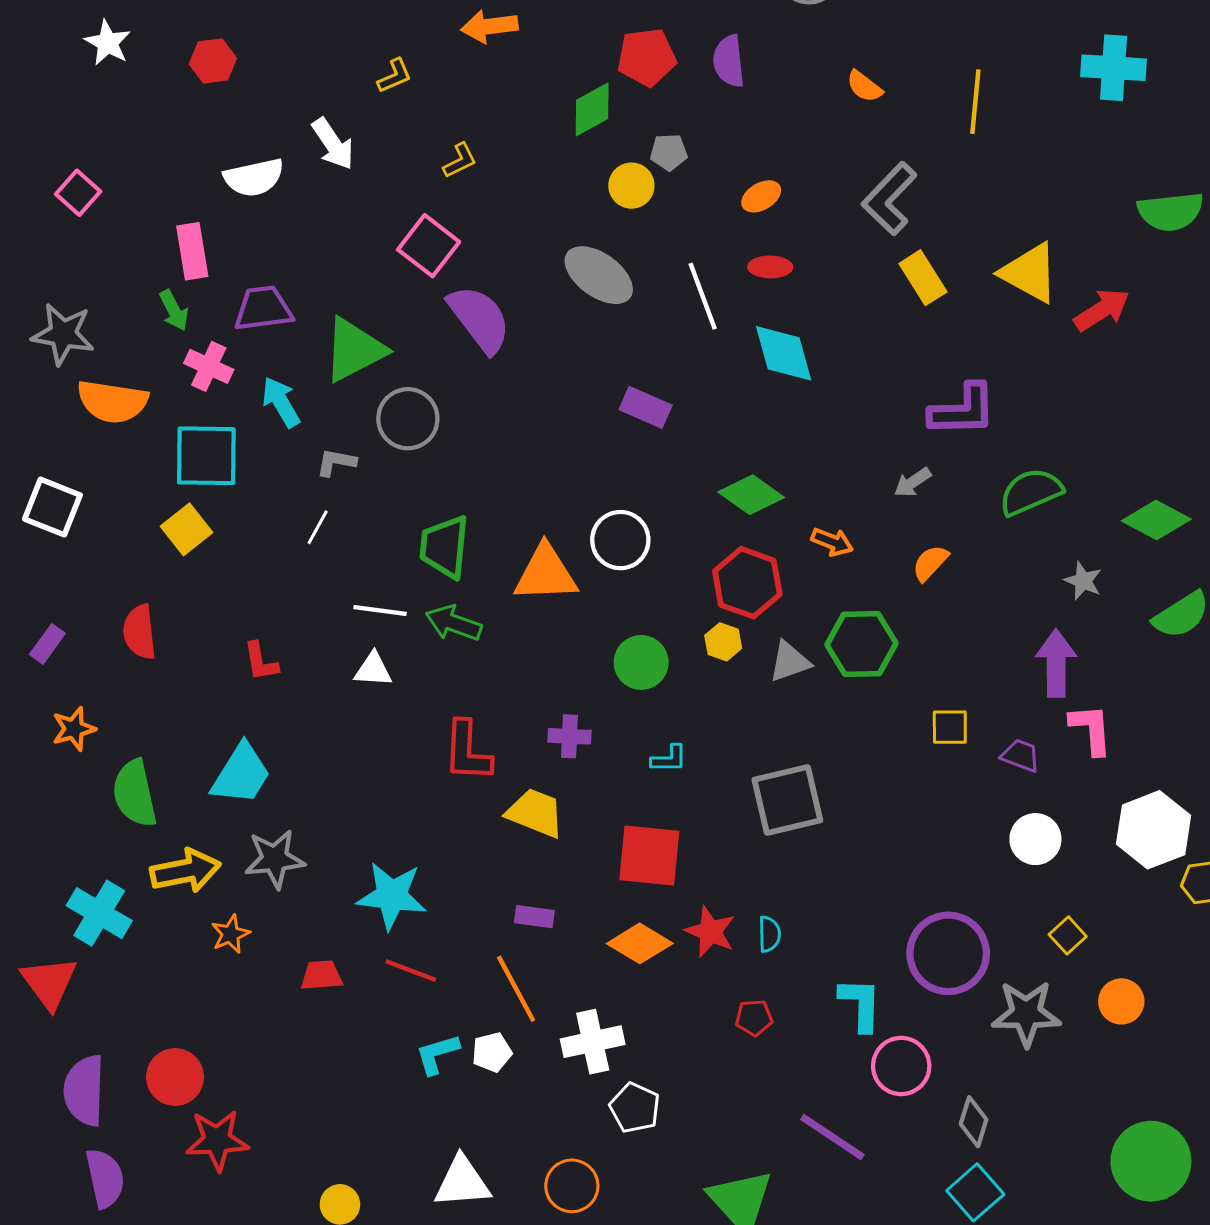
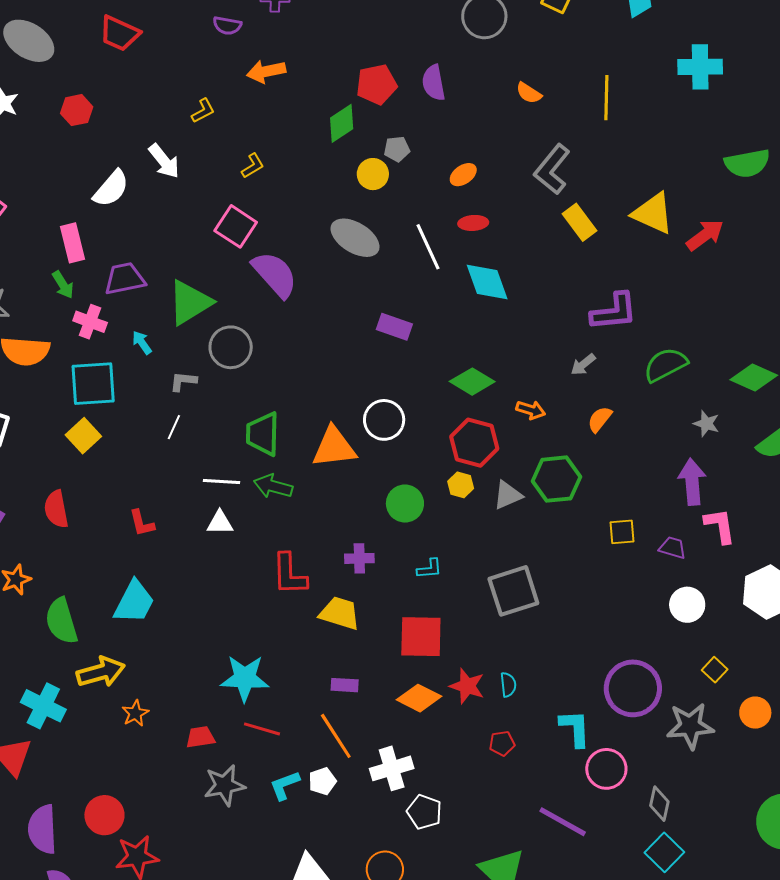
white semicircle: (254, 177) -> (111, 189), turned -33
cyan arrow: (281, 402) -> (142, 343), size x0.7
gray star: (275, 859) -> (224, 785), moved

